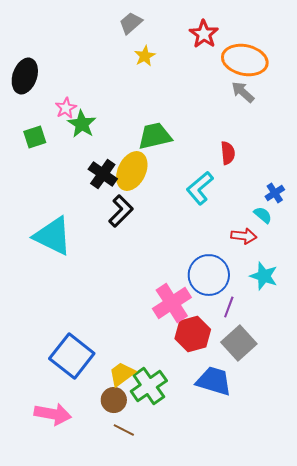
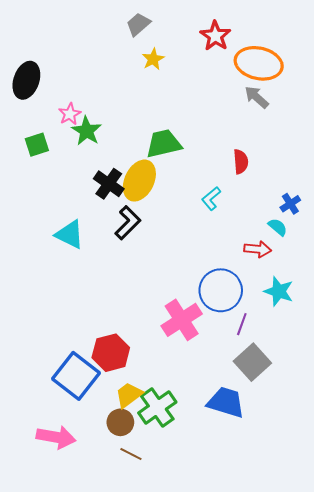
cyan L-shape: (200, 188) -> (211, 198), size x0.7
cyan triangle: (53, 236) -> (70, 234), moved, size x0.7
red hexagon: (193, 334) -> (111, 353), moved

